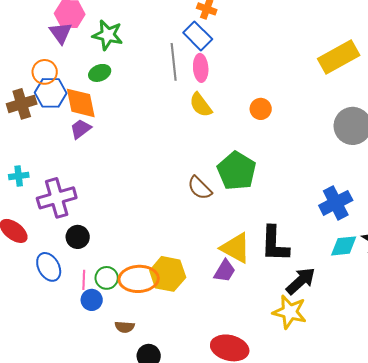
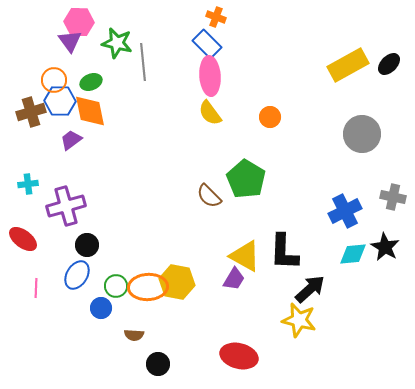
gray line: (174, 62) -> (143, 62), moved
pink ellipse: (201, 68) -> (210, 76), size x1.4
green ellipse: (100, 73) -> (91, 82), moved
purple trapezoid: (81, 129) -> (71, 140), moved
blue ellipse: (49, 267) -> (77, 275), moved, turned 60
pink line: (84, 280) -> (36, 288), moved

